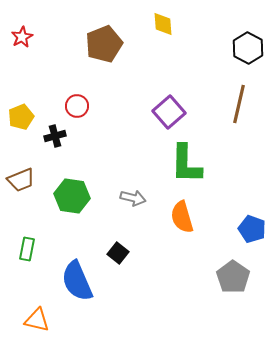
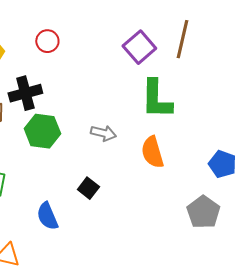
brown line: (239, 104) -> (182, 39), moved
black cross: (55, 136) -> (25, 93), moved, size x1.5
blue semicircle: (77, 281) -> (47, 216), size x0.7

